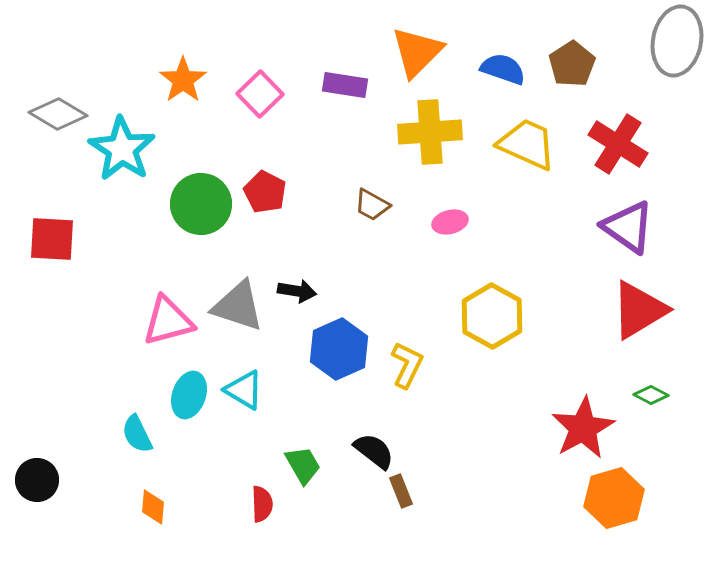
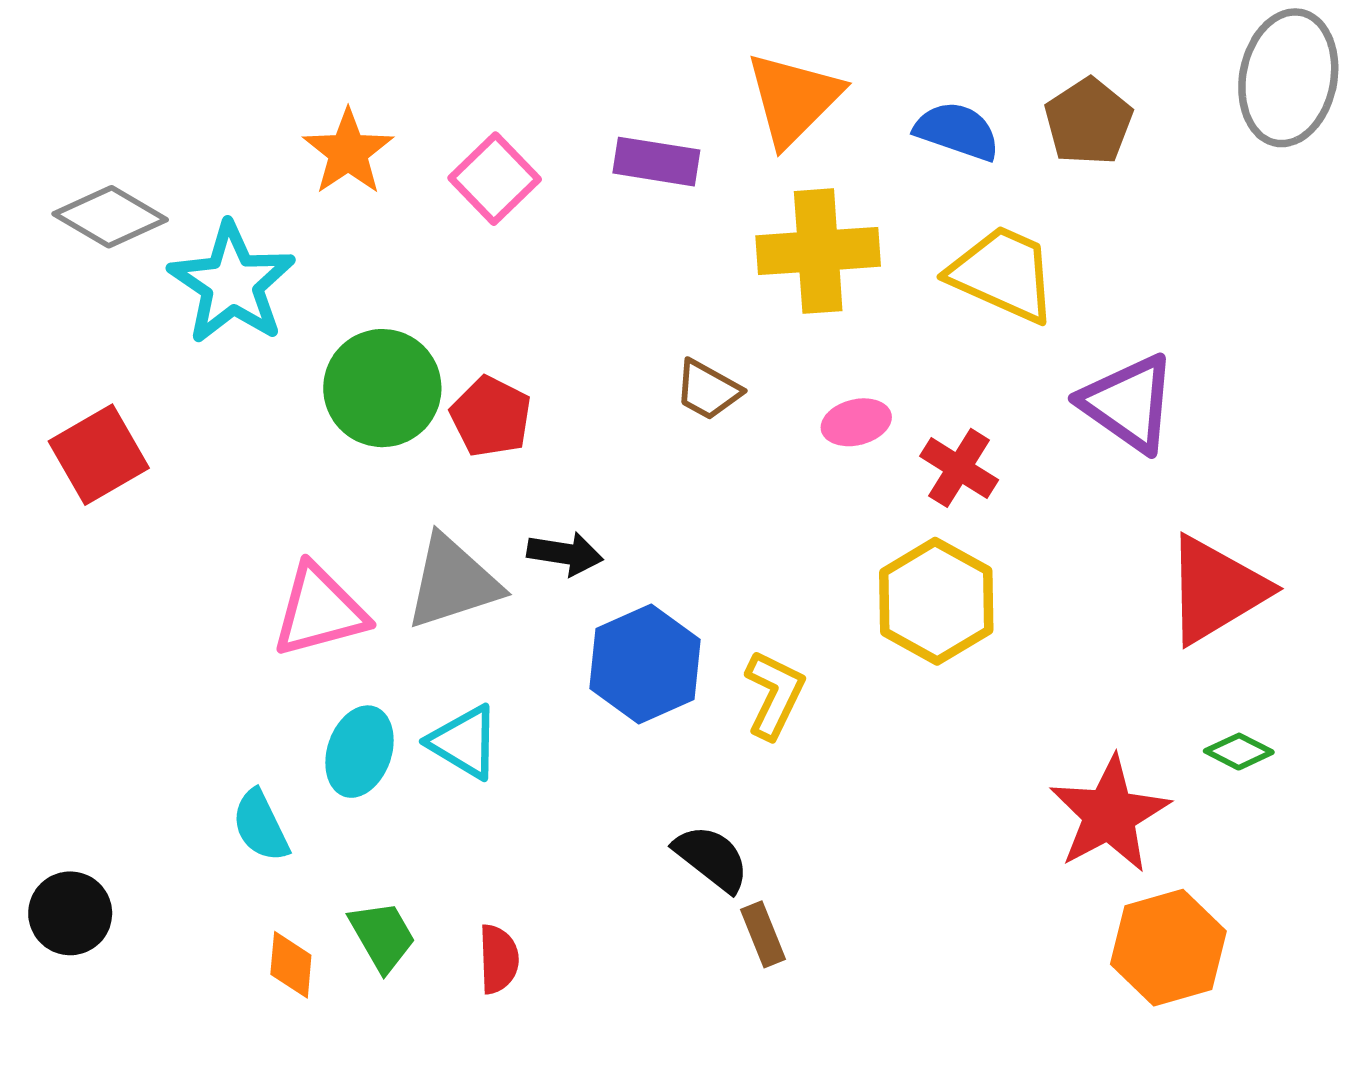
red cross: (618, 144) -> (959, 468), moved, size x0.7
red pentagon: (265, 192) -> (491, 417), moved
purple triangle: (628, 227) -> (1128, 403), moved
red square: (52, 239) -> (99, 455), turned -33
gray triangle: (238, 306) -> (453, 582), turned -36
green trapezoid: (303, 465) -> (382, 936), moved

